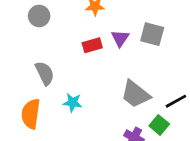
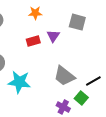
gray square: (152, 34) -> (77, 22), moved
cyan star: (73, 103) -> (19, 82), size x1.6

